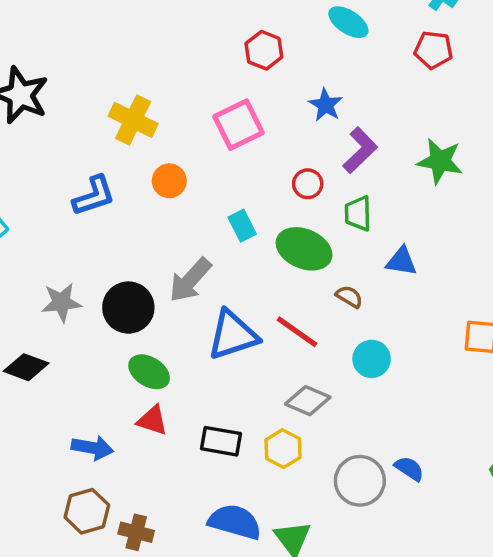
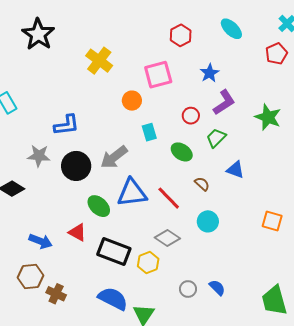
red pentagon: (433, 50) -> (276, 54), turned 30
orange circle: (169, 181) -> (132, 101), moved
blue L-shape: (94, 196) -> (67, 125), moved
green trapezoid: (358, 213) -> (216, 138), turned 35
green ellipse: (304, 249) -> (182, 152), size x0.7
green ellipse: (149, 372) -> (99, 206), moved
black rectangle: (221, 441) -> (114, 252), size x1.4
gray circle: (360, 481) -> (188, 289), size x0.6

